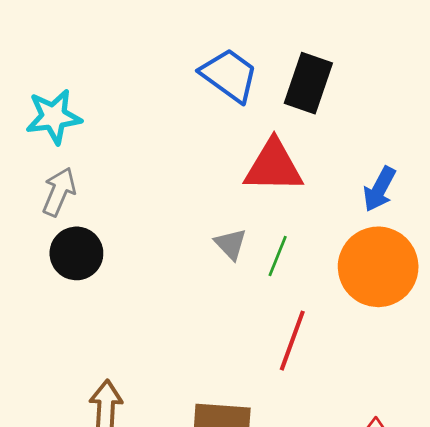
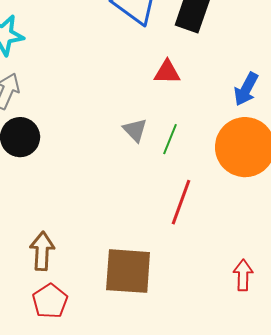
red triangle: (274, 166) -> (167, 72), size x0.6

